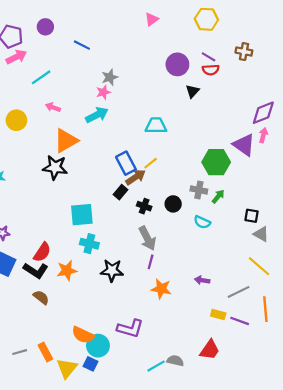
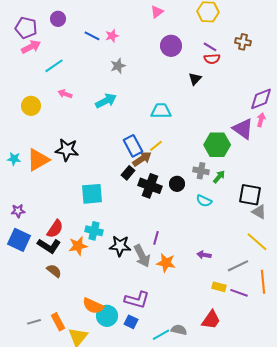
purple circle: (177, 64) -> (171, 46), moved
pink star: (103, 92) -> (112, 36), moved
orange triangle: (66, 141) -> (38, 160), moved
black cross: (144, 206) -> (150, 186), size x1.6
black square: (251, 216) -> (250, 195), size x1.6
gray arrow: (147, 238) -> (142, 256), moved
cyan cross: (89, 244) -> (94, 231), moved
blue square: (90, 364) -> (131, 322), moved

